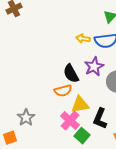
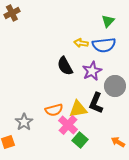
black semicircle: (71, 74) -> (65, 66), moved
orange semicircle: (63, 91) -> (54, 110), moved
black L-shape: (100, 119) -> (96, 103), moved

